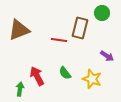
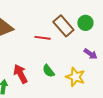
green circle: (102, 13) -> (85, 23), moved
brown rectangle: (80, 28) -> (63, 26), turned -55

